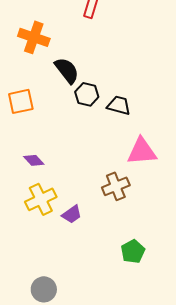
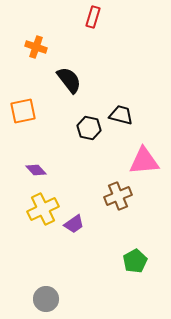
orange cross: (34, 37) -> (36, 47), size x0.7
black hexagon: (87, 94) -> (89, 128), moved

